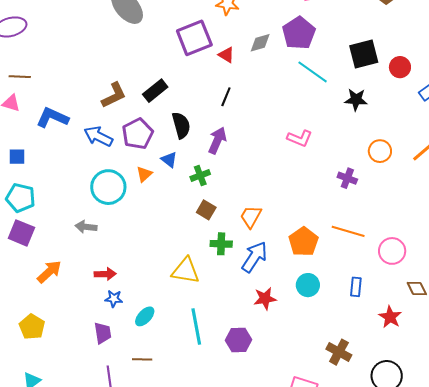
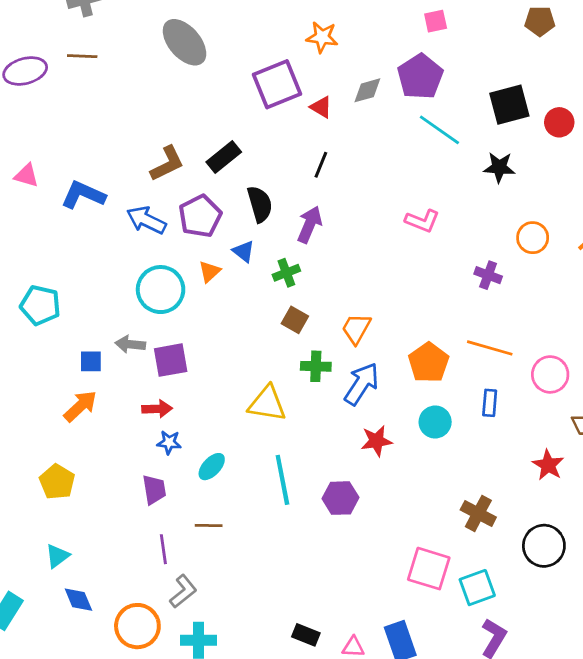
brown line: (20, 77) -> (82, 56), moved
blue square: (17, 157) -> (91, 361), moved
purple square: (21, 233) -> (171, 360), moved, turned -32
blue rectangle: (356, 287) -> (490, 403), moved

